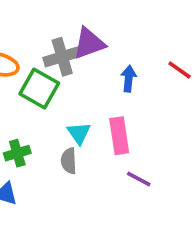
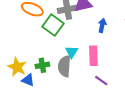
green cross: (17, 153) -> (42, 65), moved
gray semicircle: (69, 161) -> (64, 66), size x1.5

